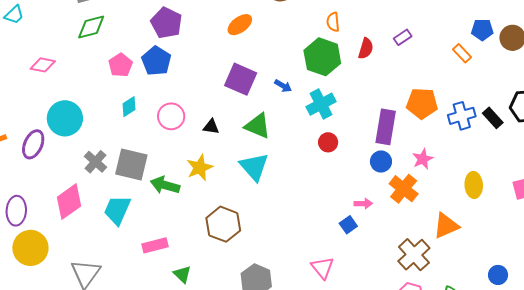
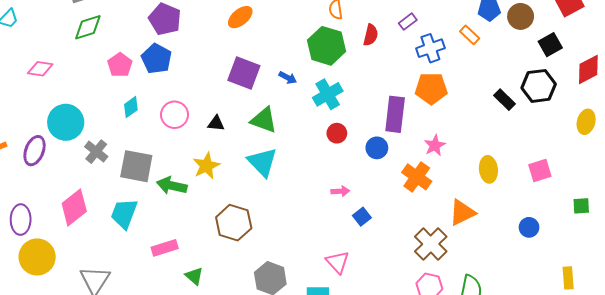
blue cross: (462, 116) -> (430, 48), moved
gray cross: (95, 162) -> (96, 152), moved
blue circle: (381, 162) -> (377, 148), moved
pink arrow: (363, 204) -> (340, 191), moved
blue circle: (498, 275) -> (529, 227), moved

